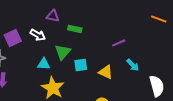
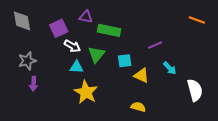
green rectangle: (75, 29) -> (109, 30), size x1.5
white arrow: (38, 35) -> (72, 46), moved
purple square: (13, 38) -> (59, 28), moved
cyan square: (81, 65) -> (125, 61), moved

